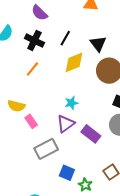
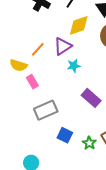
orange line: (32, 69) -> (38, 49), moved
purple triangle: (66, 124) -> (63, 46), moved
green star: (85, 185) -> (89, 143), moved

